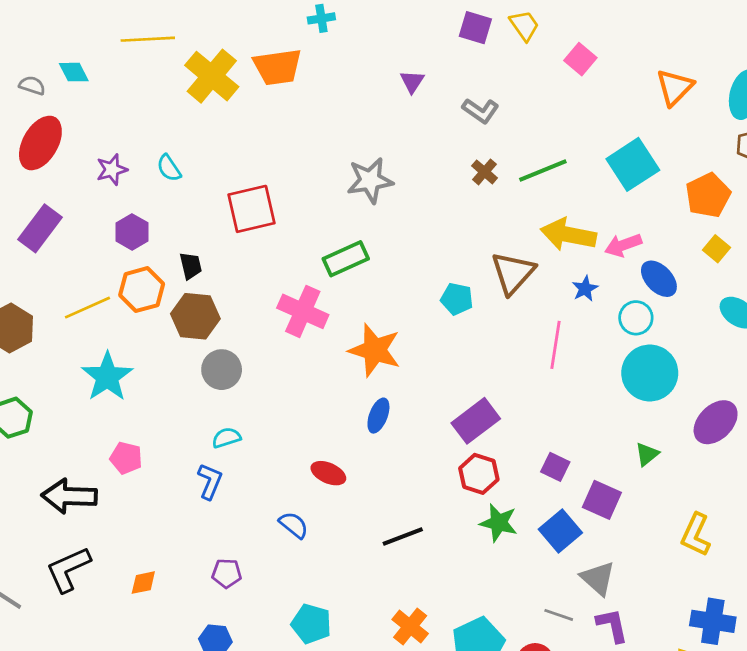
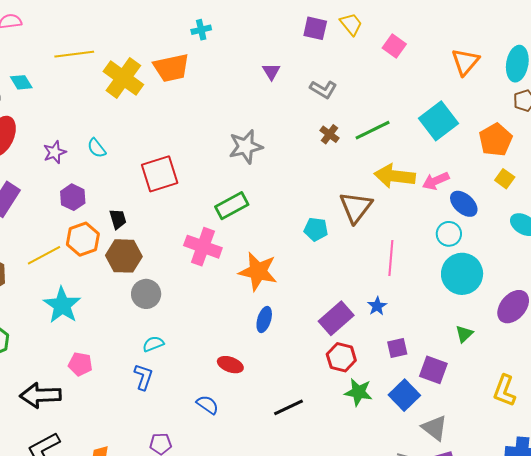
blue star: (585, 289) -> (377, 306), moved
purple square: (555, 467) -> (397, 348), turned -35

